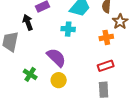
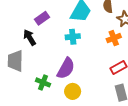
purple semicircle: (56, 57) -> (66, 68), turned 85
green cross: (30, 74) -> (43, 82), moved

